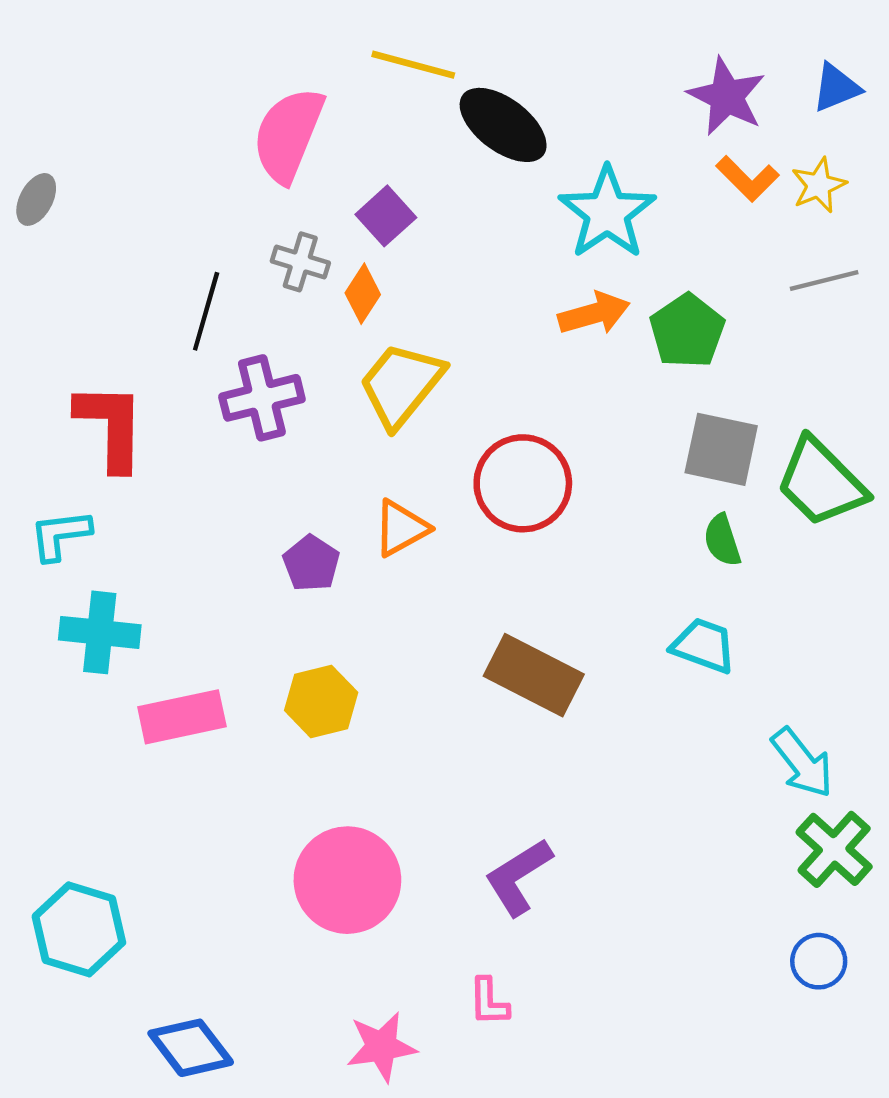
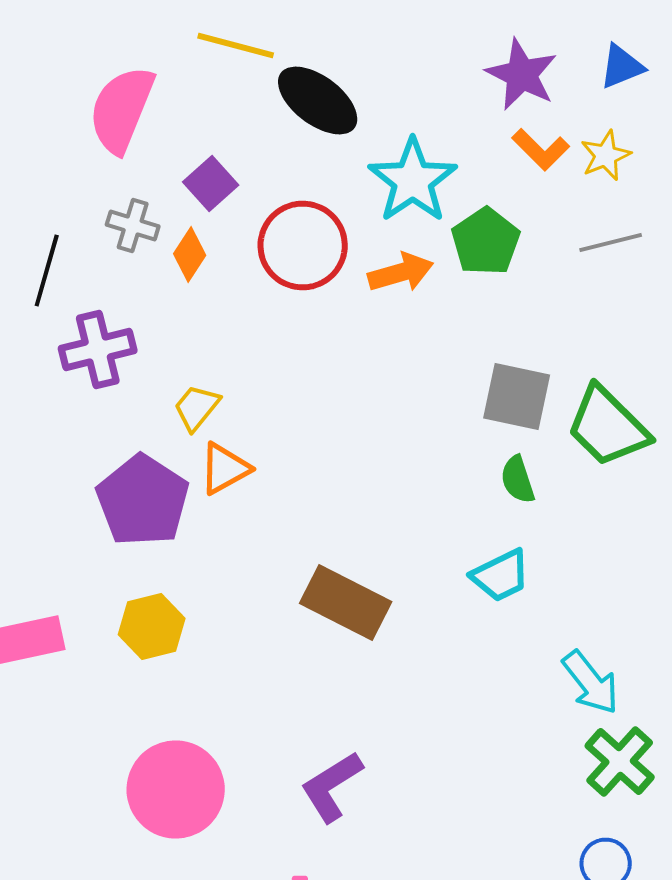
green pentagon: (687, 331) -> (486, 242), moved
yellow trapezoid: (401, 385) -> (197, 408), moved, size x0.6
red circle: (523, 483) -> (303, 246), moved
purple pentagon: (311, 563) -> (143, 500), size x1.8
cyan trapezoid: (704, 646) -> (501, 576), turned 134

